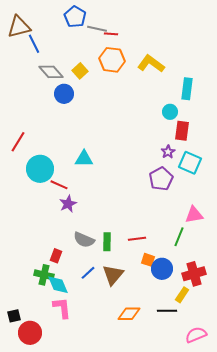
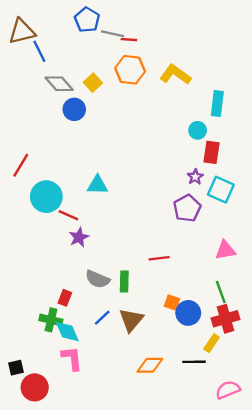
green line: (179, 237) -> (221, 292), moved, turned -42
red line: (137, 239) -> (159, 258), moved

